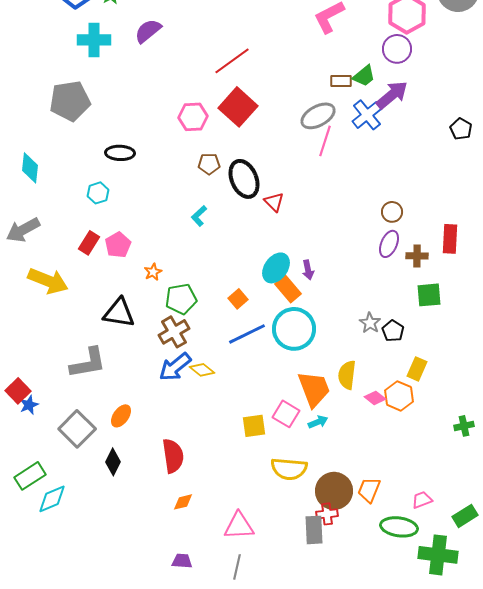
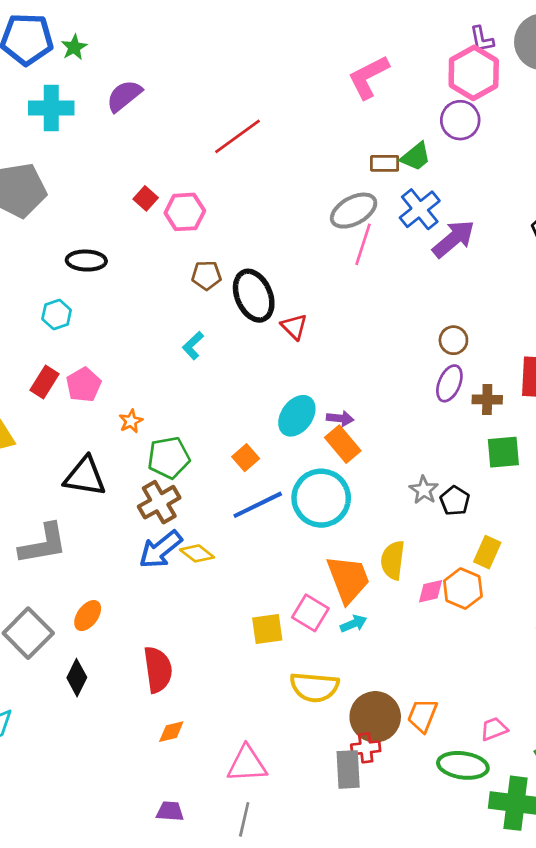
purple arrow: (392, 95) -> (453, 239), moved
red square: (238, 107) -> (146, 198), moved, size x0.5
purple arrow: (308, 270) -> (340, 418), turned -72
orange rectangle: (288, 289) -> (343, 444), moved
pink diamond: (375, 398) -> (431, 591), turned -50

